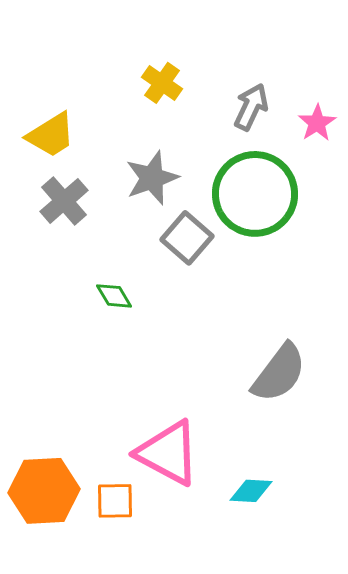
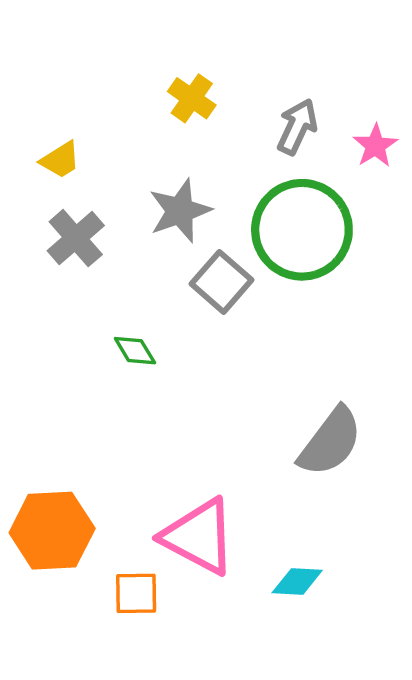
yellow trapezoid: (51, 135) -> (60, 160), size x0.7
orange hexagon: (44, 491) -> (52, 531), moved

